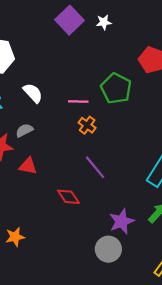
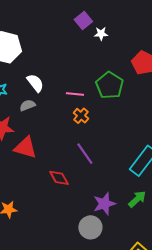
purple square: (69, 20) -> (83, 21), moved, size x0.7
white star: (104, 22) -> (101, 34), moved
gray semicircle: (24, 130) -> (27, 105), moved
red triangle: (28, 166) -> (25, 147), size x1.4

